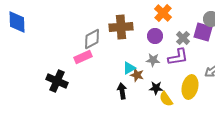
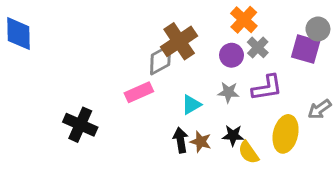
brown cross: (121, 27) -> (179, 41), turned -30
gray cross: (183, 38) -> (258, 47), moved
gray diamond: (92, 39) -> (161, 60), moved
pink rectangle: (83, 57) -> (139, 92), moved
brown star: (137, 75) -> (201, 142), moved

